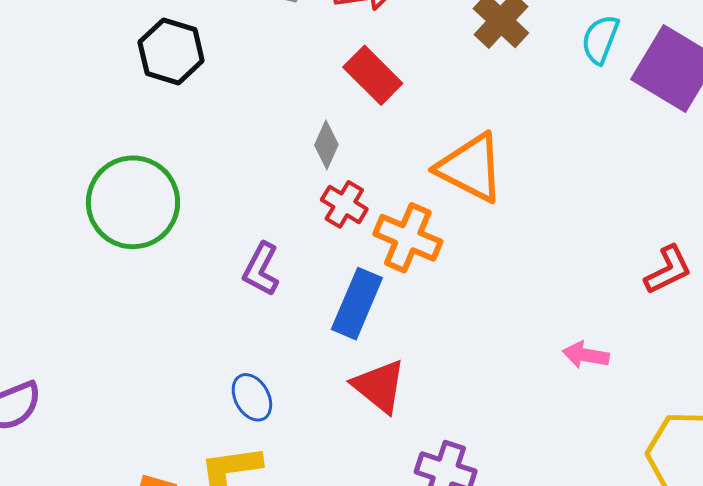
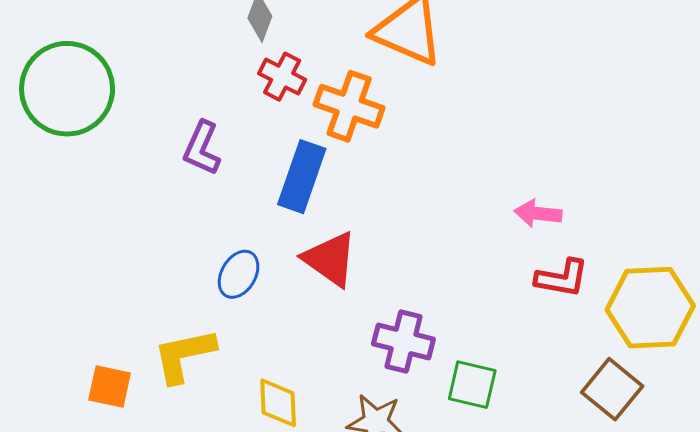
red L-shape: (668, 270) -> (562, 278), moved, turned 40
blue ellipse: (252, 397) -> (239, 274), moved, turned 63

